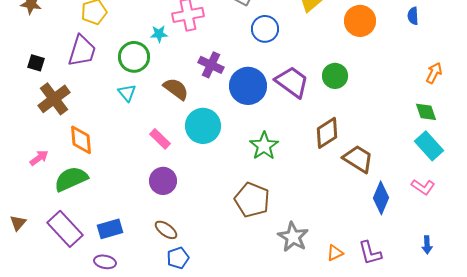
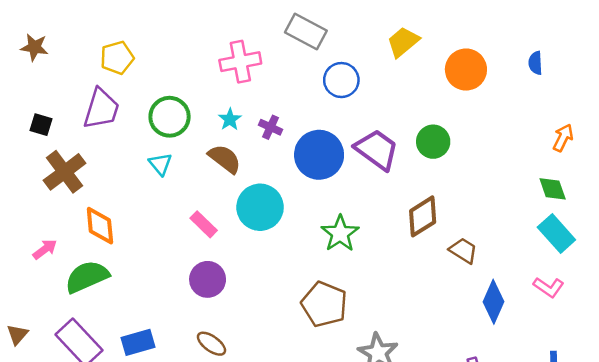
cyan star: (159, 34) -> (230, 119), moved, turned -30
purple cross: (211, 65) -> (271, 127), size x0.7
brown trapezoid: (358, 159) -> (463, 251), size x0.7

